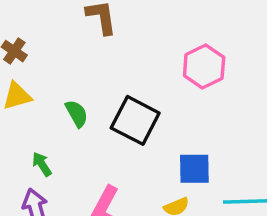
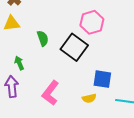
pink hexagon: (204, 67) -> (92, 22), moved

